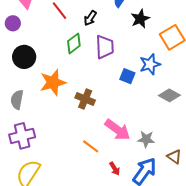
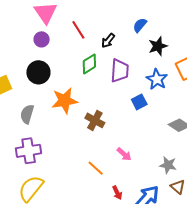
purple circle: (13, 23) -> (42, 39), moved
blue star: (150, 64) -> (157, 79), moved, turned -30
blue square: (127, 76) -> (139, 102), turned 35
pink arrow: (118, 130) -> (124, 154), size x0.6
gray star: (146, 139) -> (168, 165), moved

